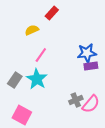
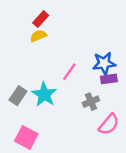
red rectangle: (52, 13) -> (41, 19), moved
pink line: (41, 55) -> (69, 72), moved
gray cross: (76, 100) -> (91, 102), moved

